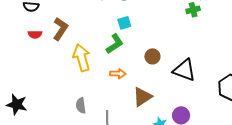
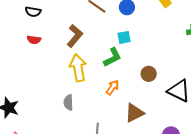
brown L-shape: (60, 29) -> (75, 36), moved
orange arrow: (118, 74) -> (112, 87), turned -63
gray semicircle: (81, 106) -> (68, 102), moved

